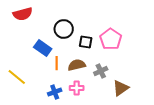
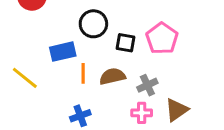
blue rectangle: (43, 48) -> (63, 52), turned -48
yellow line: (17, 77) -> (25, 78), moved
pink cross: (77, 88) -> (142, 113), moved

